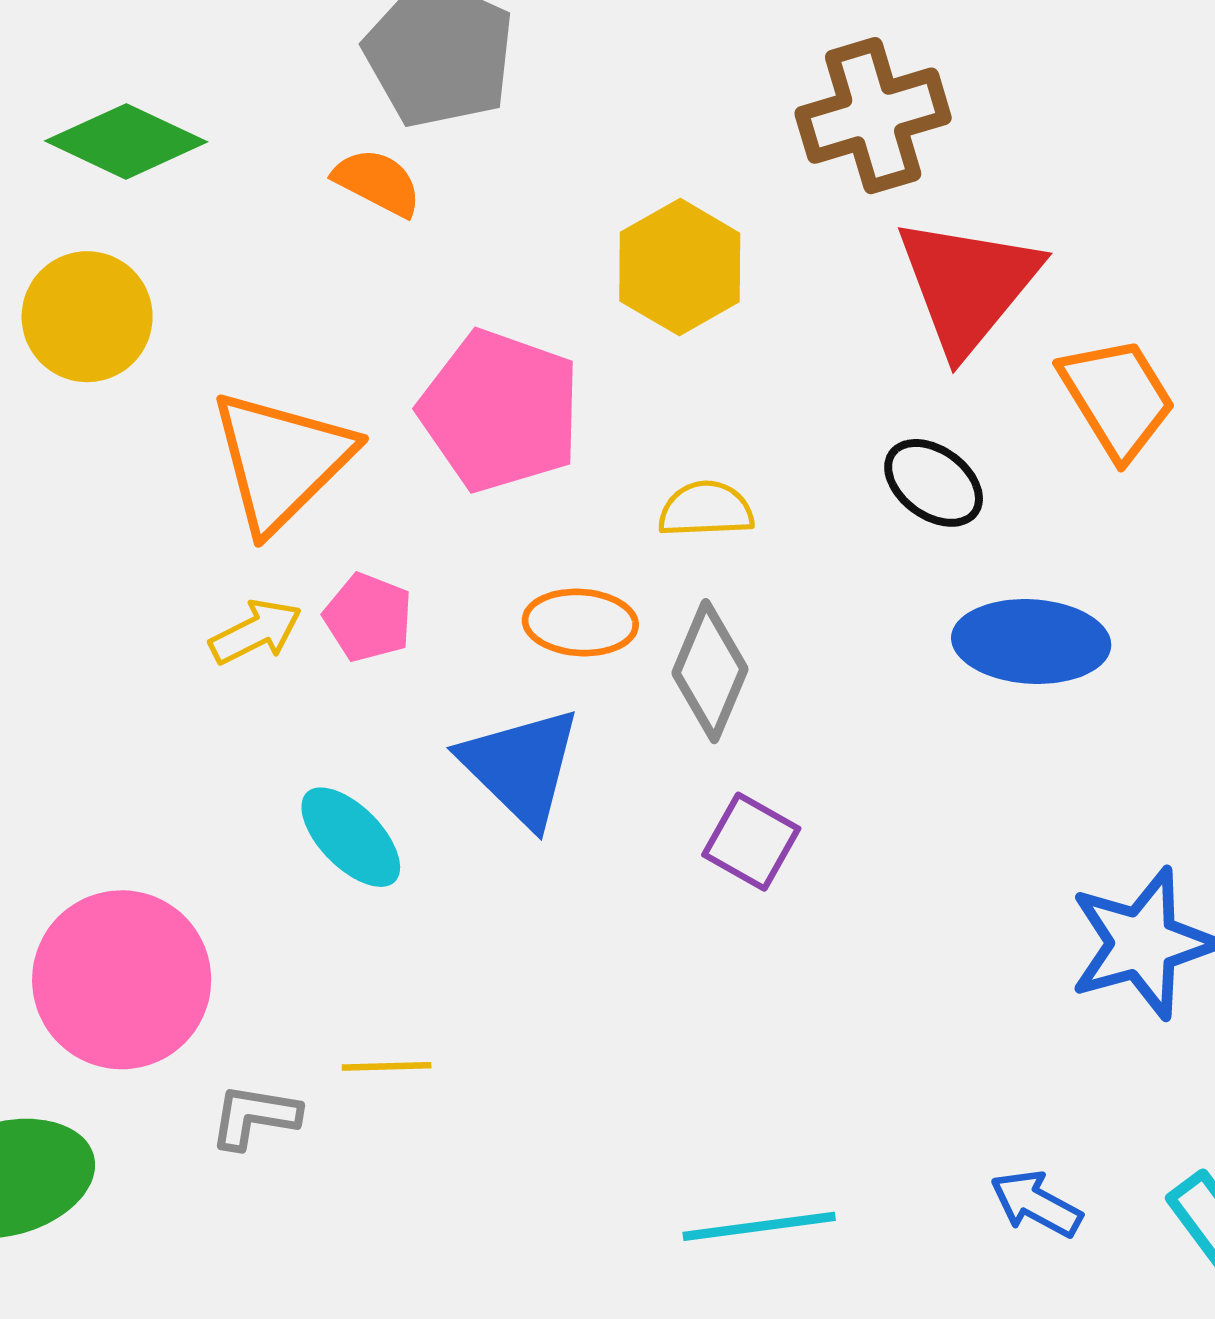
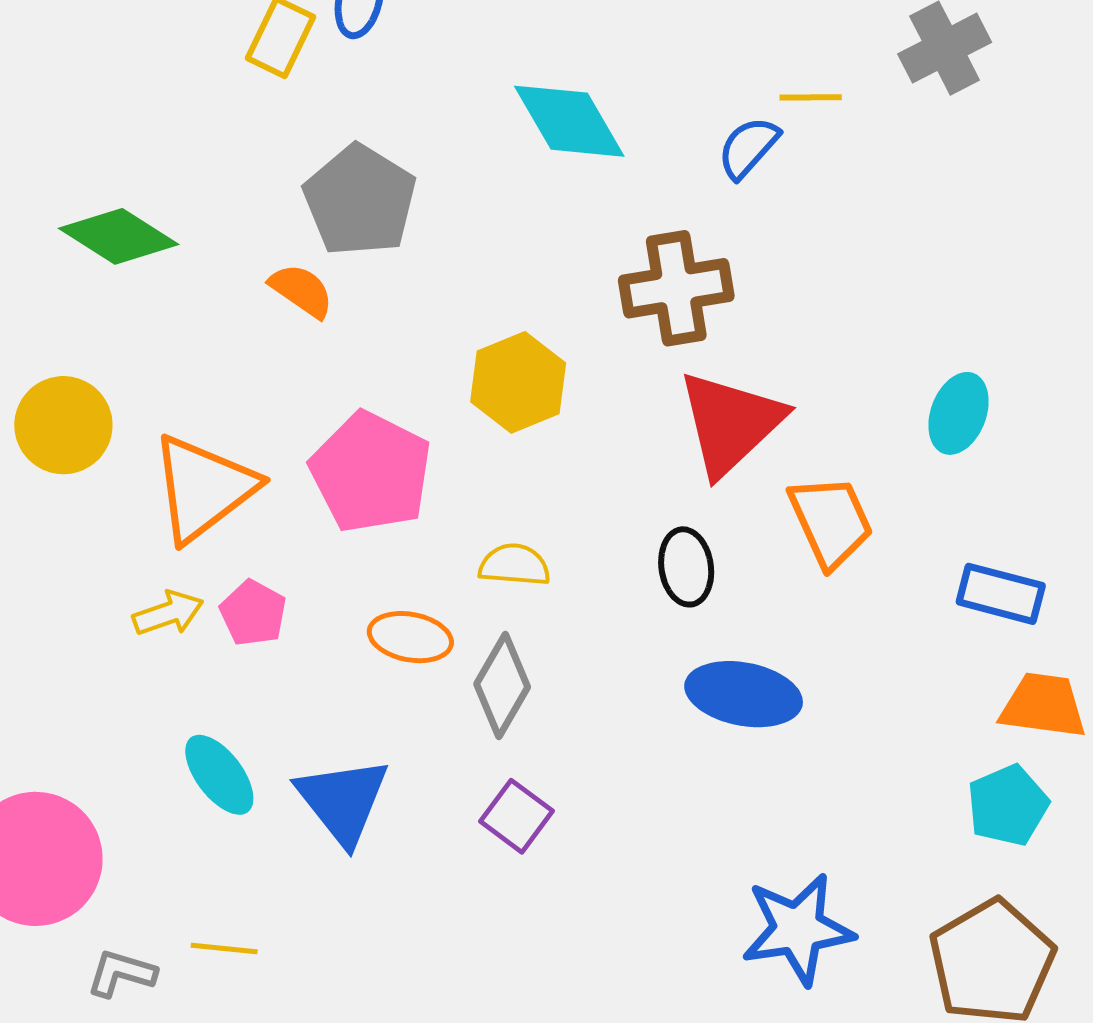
yellow circle: (87, 317) -> (63, 425), moved
black ellipse: (934, 483) -> (686, 567), turned 38
blue triangle: (521, 767) -> (343, 801), moved

